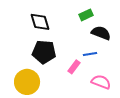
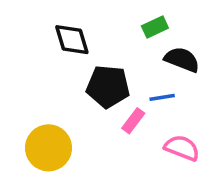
black pentagon: (44, 52) -> (108, 87), moved

